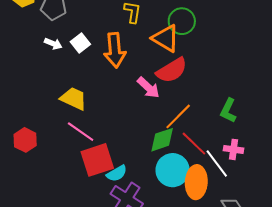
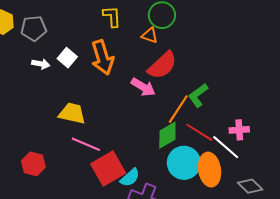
orange triangle: (166, 38) -> (150, 35), size x0.6
green L-shape: (228, 110) -> (198, 95), moved, turned 40

